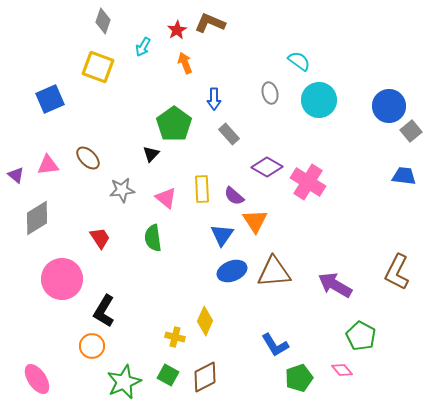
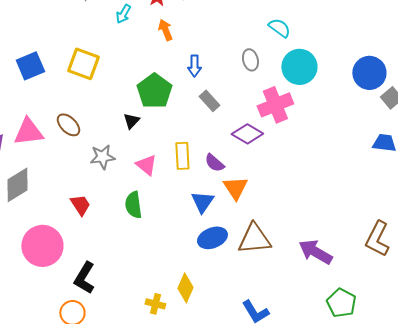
yellow square: (98, 67) -> (83, 64), moved
pink triangle: (48, 165) -> (28, 132), size x1.4
pink cross: (308, 182) -> (275, 105), moved, turned 36

